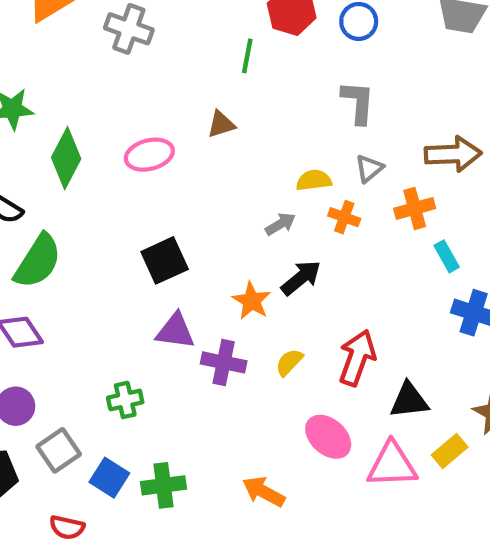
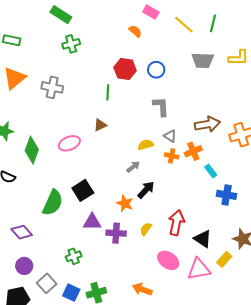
gray triangle: (369, 168) -> (170, 136), turned -40
orange cross: (344, 217) -> (172, 156), moved
green semicircle: (38, 261) -> (53, 203), moved
black triangle: (409, 400) -> (203, 239), turned 48

